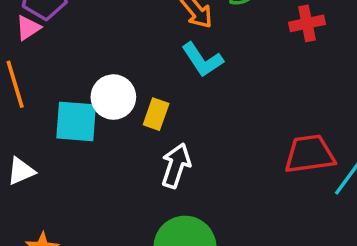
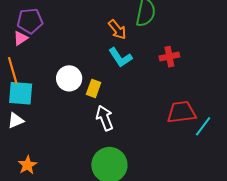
red cross: (307, 23) -> (169, 57), moved
cyan square: (76, 121) -> (21, 93), moved
white arrow: (176, 166) -> (105, 118), turned -40

